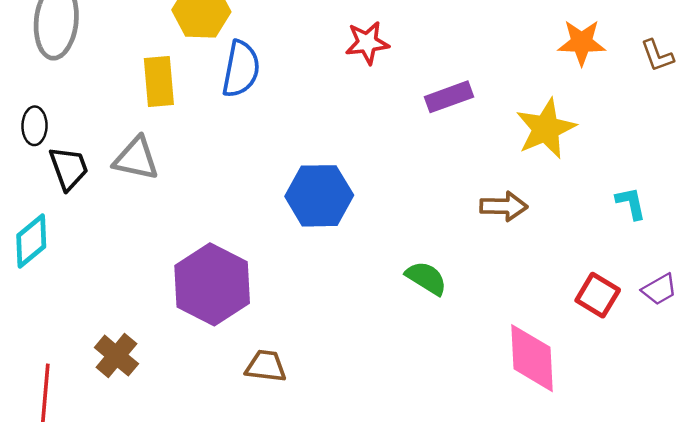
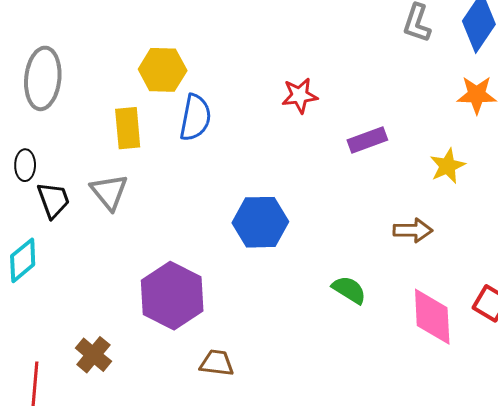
yellow star: (546, 129) -> (447, 166), size x0.7
gray triangle: (136, 159) -> (109, 192), turned 39
pink diamond: (532, 358) -> (432, 317), moved

